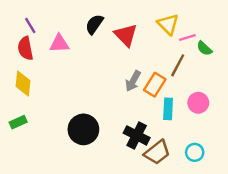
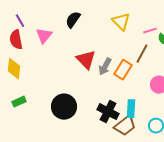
yellow triangle: (168, 24) -> (121, 22), moved
red triangle: (126, 35) -> (86, 60), moved
pink triangle: (59, 44) -> (44, 36), turned -48
cyan rectangle: (168, 109) -> (131, 109), moved
green rectangle: (18, 122) -> (19, 102), moved

